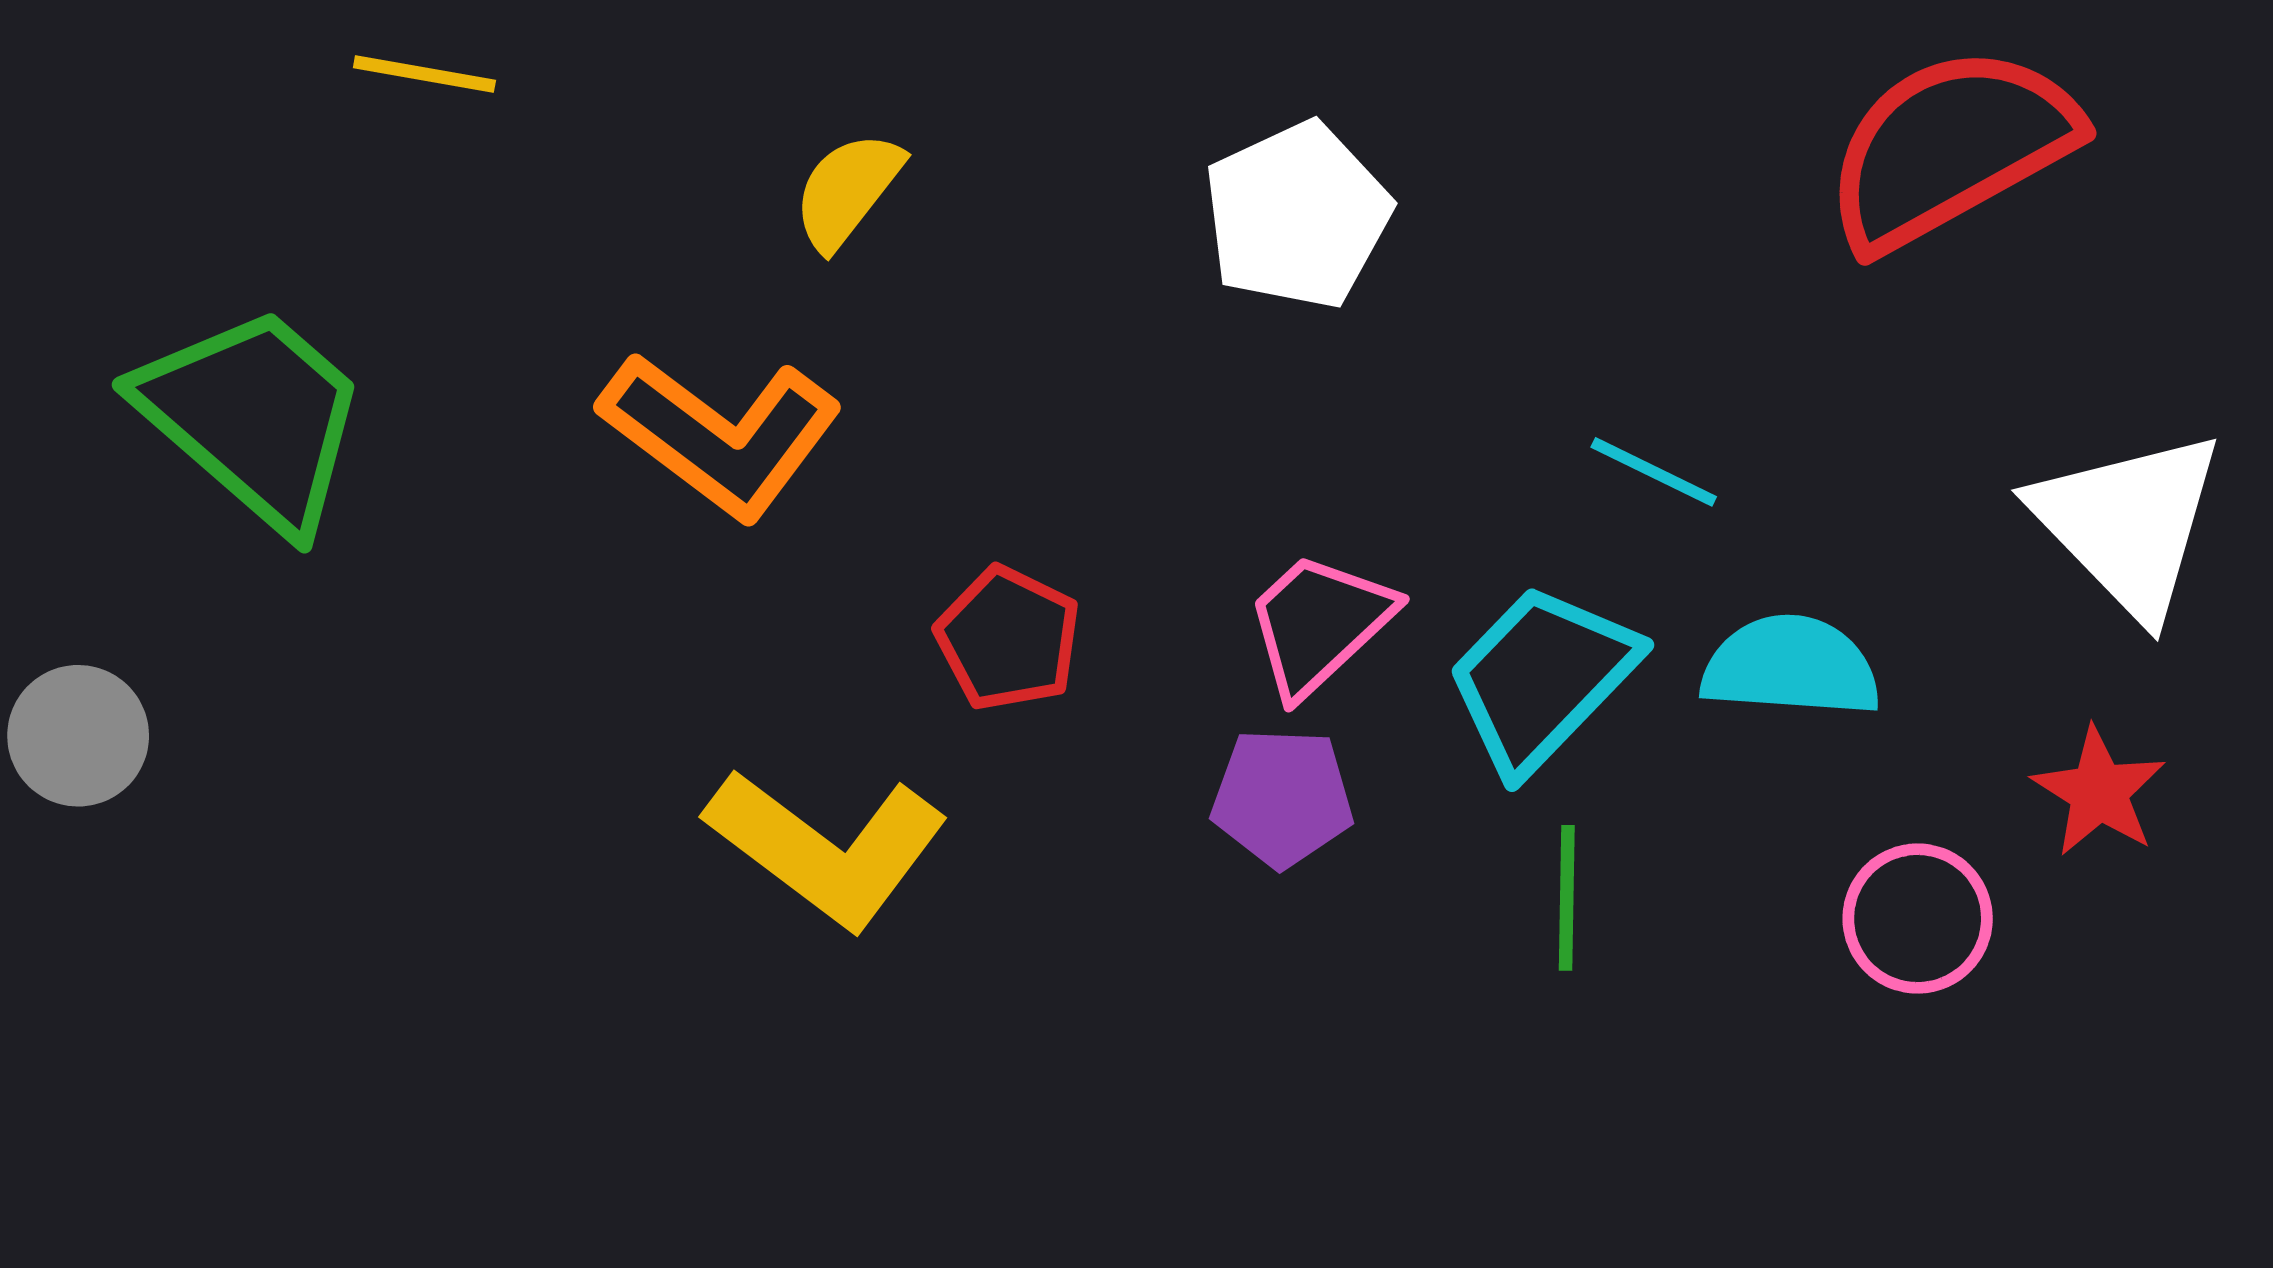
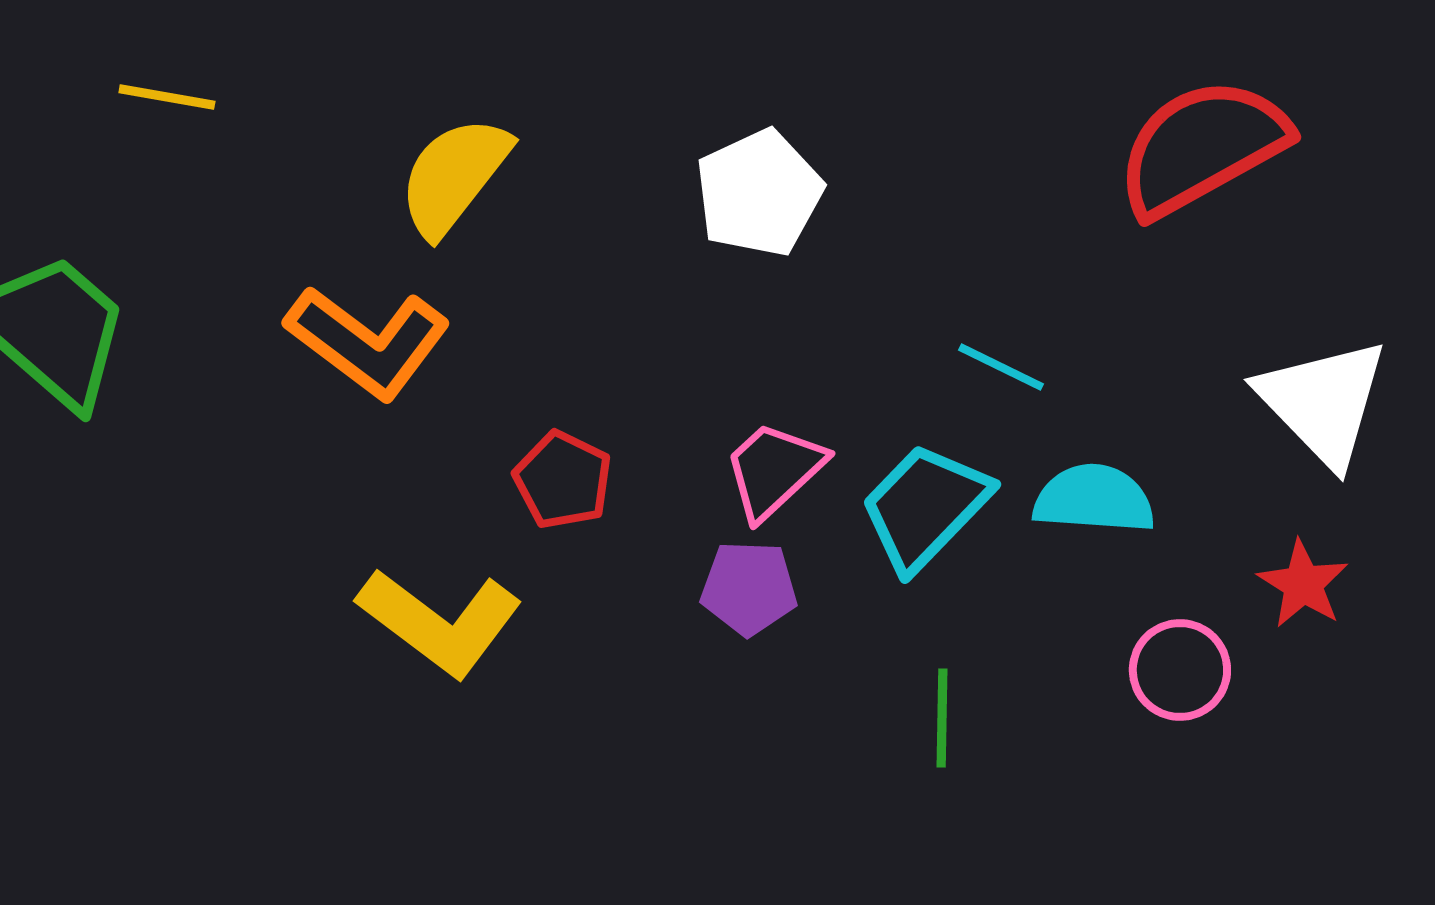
yellow semicircle: (847, 190) -> (454, 176), size x1.5
green line: (1567, 898) -> (942, 718), moved

